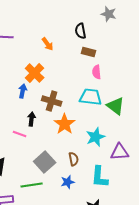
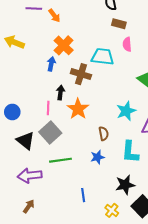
orange arrow: (48, 44) -> (54, 16), moved
cyan trapezoid: (91, 97) -> (103, 57), moved
orange star: (65, 124) -> (78, 109), moved
pink line: (20, 134) -> (48, 108), turned 72
gray square: (45, 162) -> (50, 132), moved

